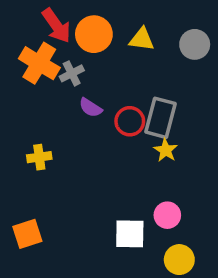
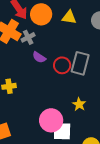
yellow star: (166, 150) -> (79, 104), moved
pink circle: (167, 215) -> (51, 120), moved, size x1.5

